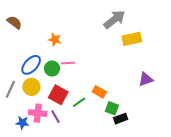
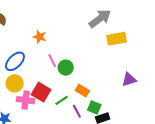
pink line: (68, 63) -> (52, 61), turned 64
green circle: (52, 68) -> (66, 68), moved
pink cross: (38, 113) -> (26, 100), moved
purple line: (56, 117) -> (77, 111), moved

